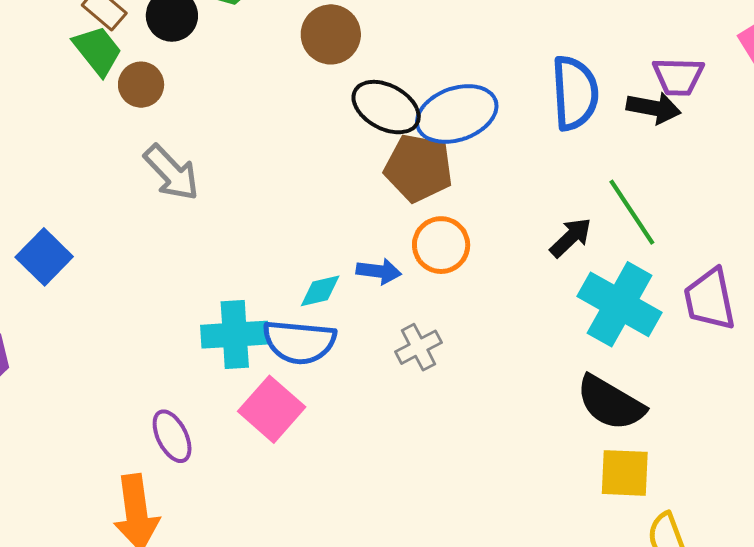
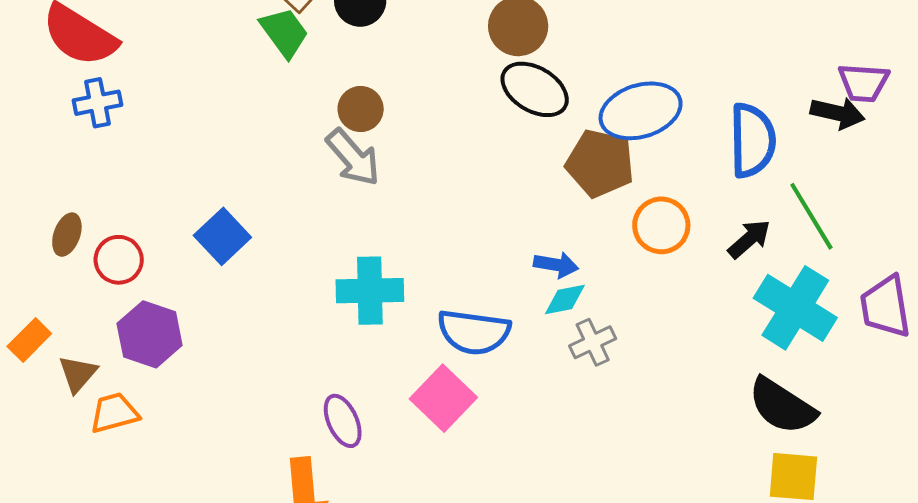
brown circle: (141, 85) -> (361, 109), moved
blue semicircle: (575, 93) -> (752, 140), moved
black ellipse: (386, 107) -> (535, 89), moved
orange circle: (441, 245) -> (661, 225), moved
cyan diamond: (320, 291) -> (565, 299), moved
cyan cross: (235, 335) -> (370, 291), moved

